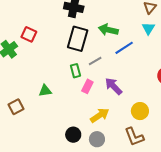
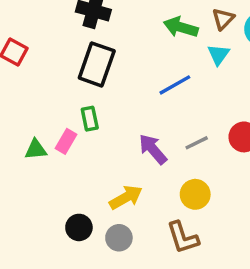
green arrow: (108, 30) -> (181, 27), moved
gray line: (95, 61) -> (197, 143), moved
pink rectangle: (87, 86) -> (66, 141), moved

